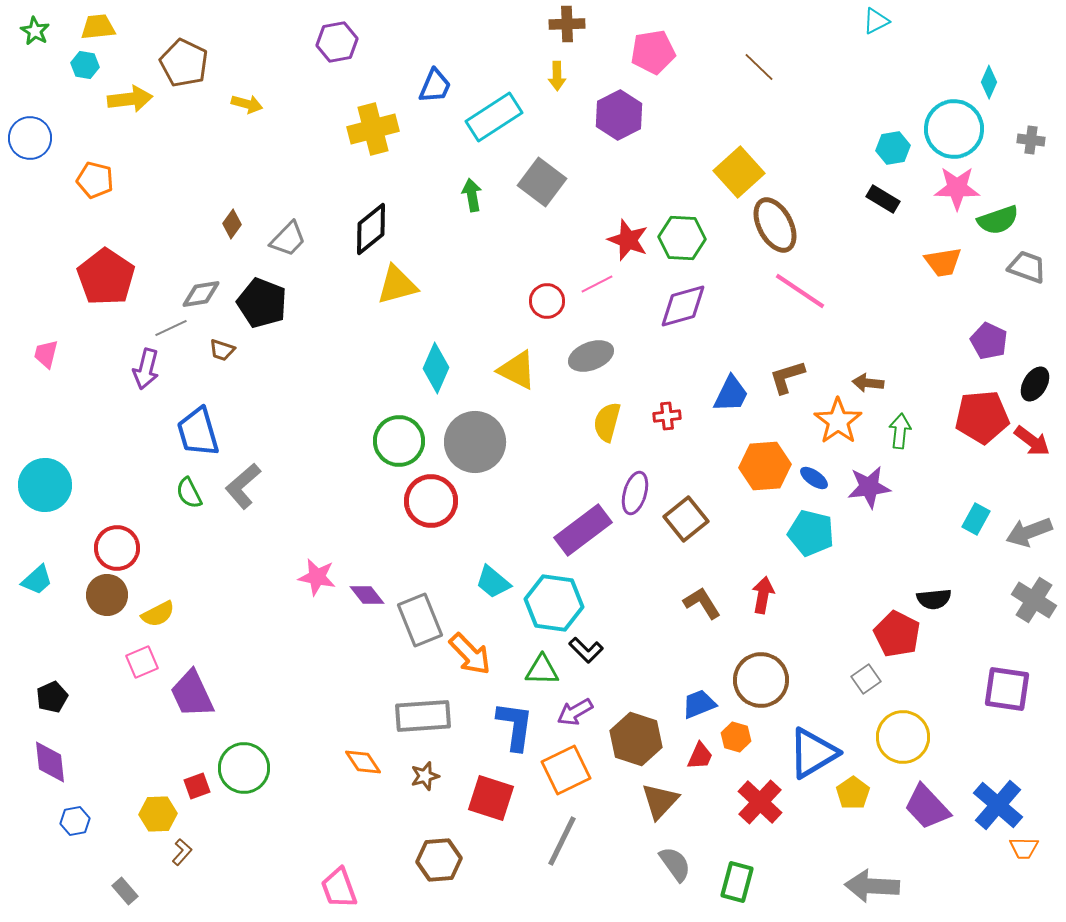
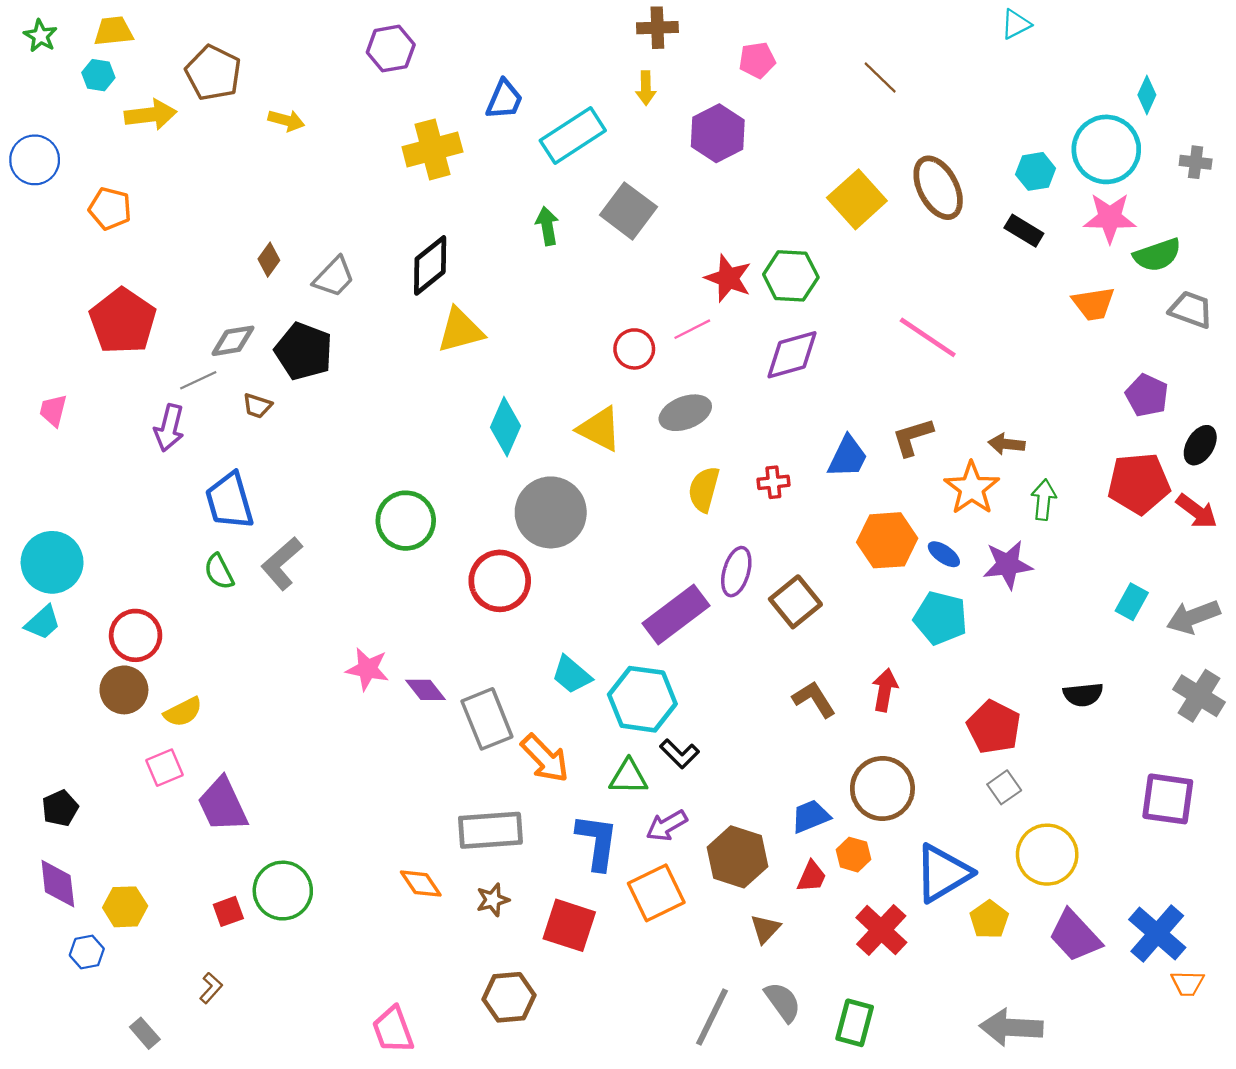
pink pentagon: (653, 52) -> (757, 60), size x0.7
brown ellipse: (775, 225) -> (938, 188), moved
green circle: (399, 441) -> (406, 521), moved
cyan trapezoid: (37, 580) -> (43, 623), moved
red pentagon: (897, 634) -> (994, 727), moved
brown triangle: (660, 801) -> (765, 929), size x0.7
yellow hexagon: (158, 814) -> (125, 907), moved
gray line: (562, 841) -> (712, 1017), moved

